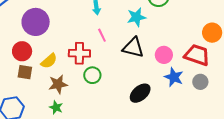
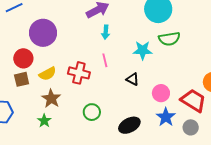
black triangle: (133, 48) -> (133, 79), size x0.6
brown square: (25, 72) -> (22, 79), turned -35
green circle: (92, 75) -> (92, 112), moved
brown star: (58, 84) -> (51, 98), turned 30

